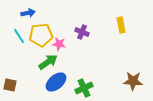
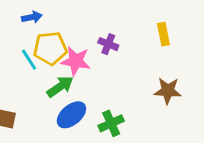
cyan line: (19, 36) -> (29, 60), moved
pink star: (59, 44) -> (76, 61), size x1.5
brown star: (133, 81) -> (168, 91), moved

